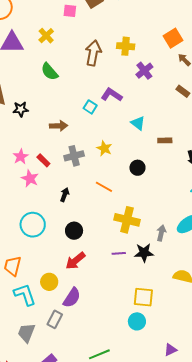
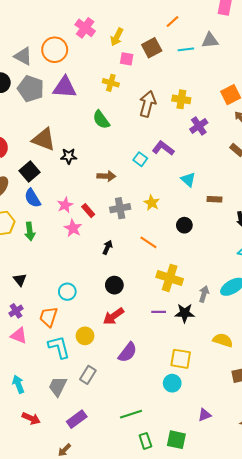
yellow cross: (46, 36) -> (111, 83), moved, turned -35
cyan circle: (33, 225) -> (67, 292), moved, size x0.7
purple semicircle: (72, 298) -> (128, 352), moved

